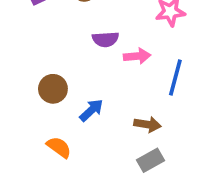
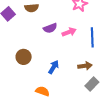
brown circle: (53, 89) -> (24, 57), moved

